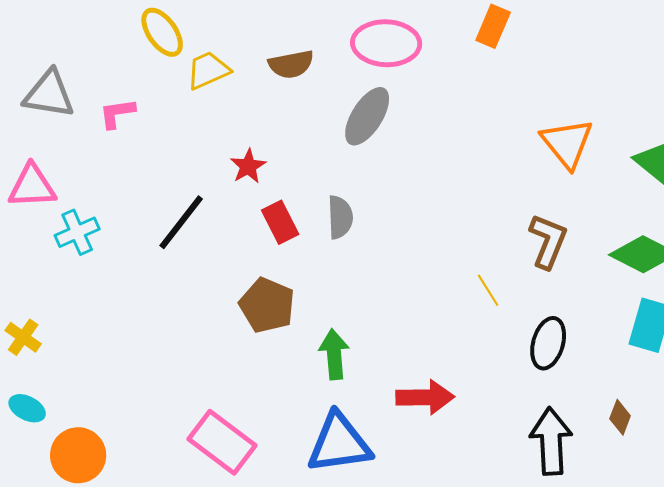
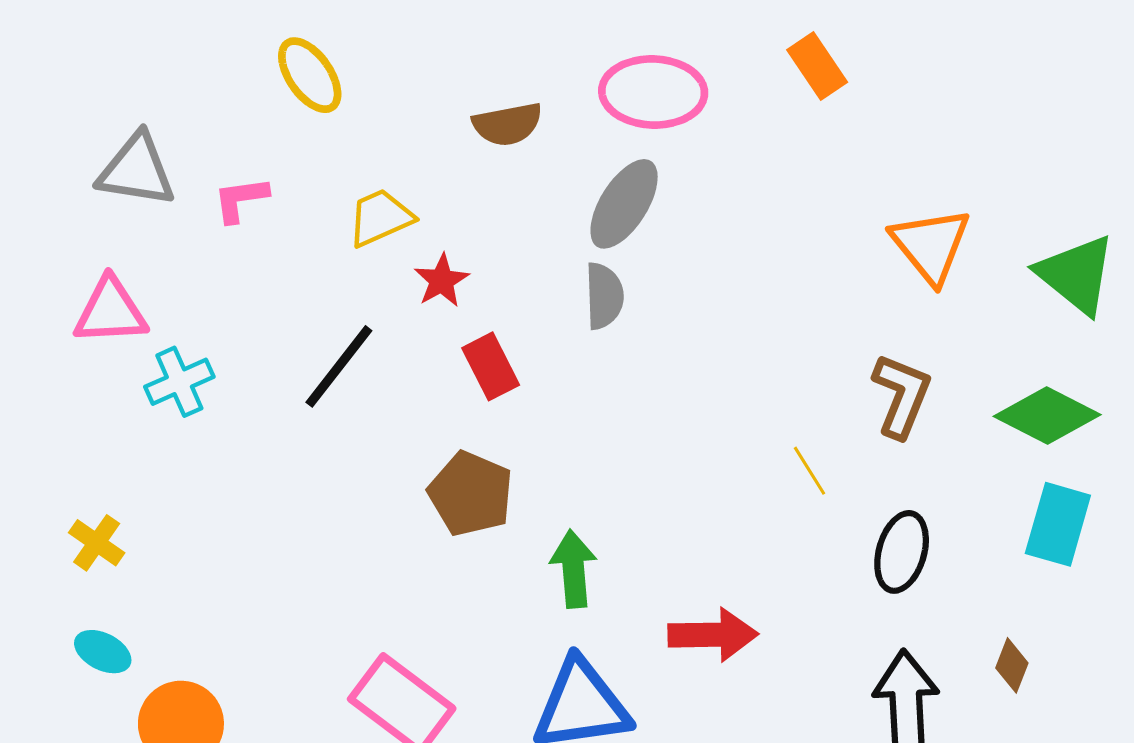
orange rectangle: (493, 26) -> (817, 66), turned -57
yellow trapezoid: (208, 70) -> (380, 218), moved
gray semicircle: (340, 217) -> (604, 296), moved

